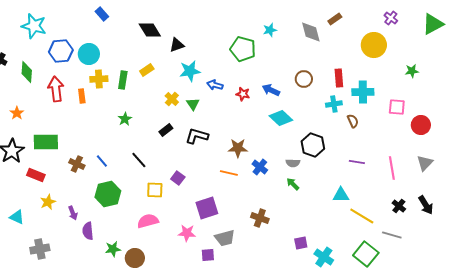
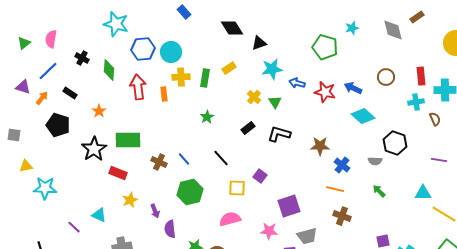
red star: (243, 94) -> (325, 92), size x1.5
orange line: (229, 173) -> (335, 189), moved
green arrow: (293, 184) -> (379, 191), moved

